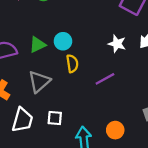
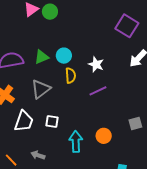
white star: (117, 44) -> (96, 64), moved

